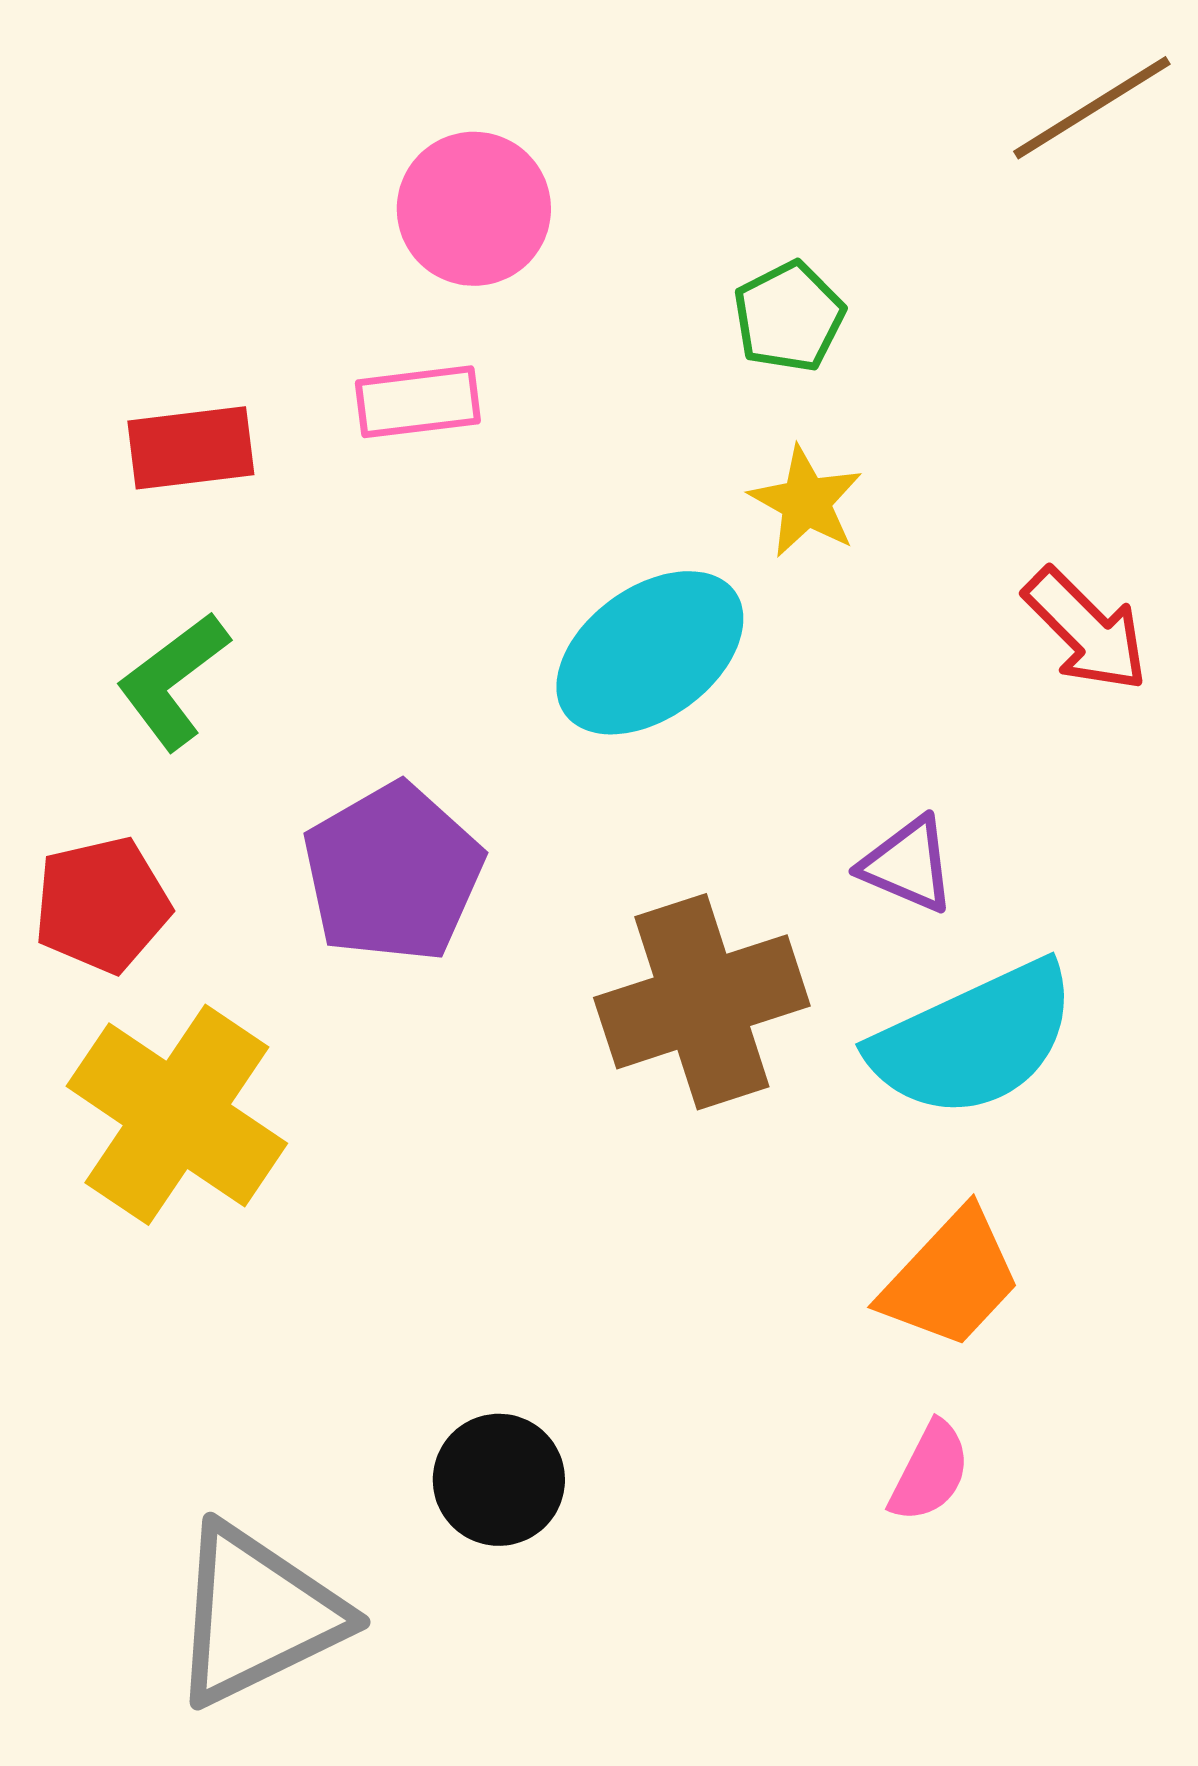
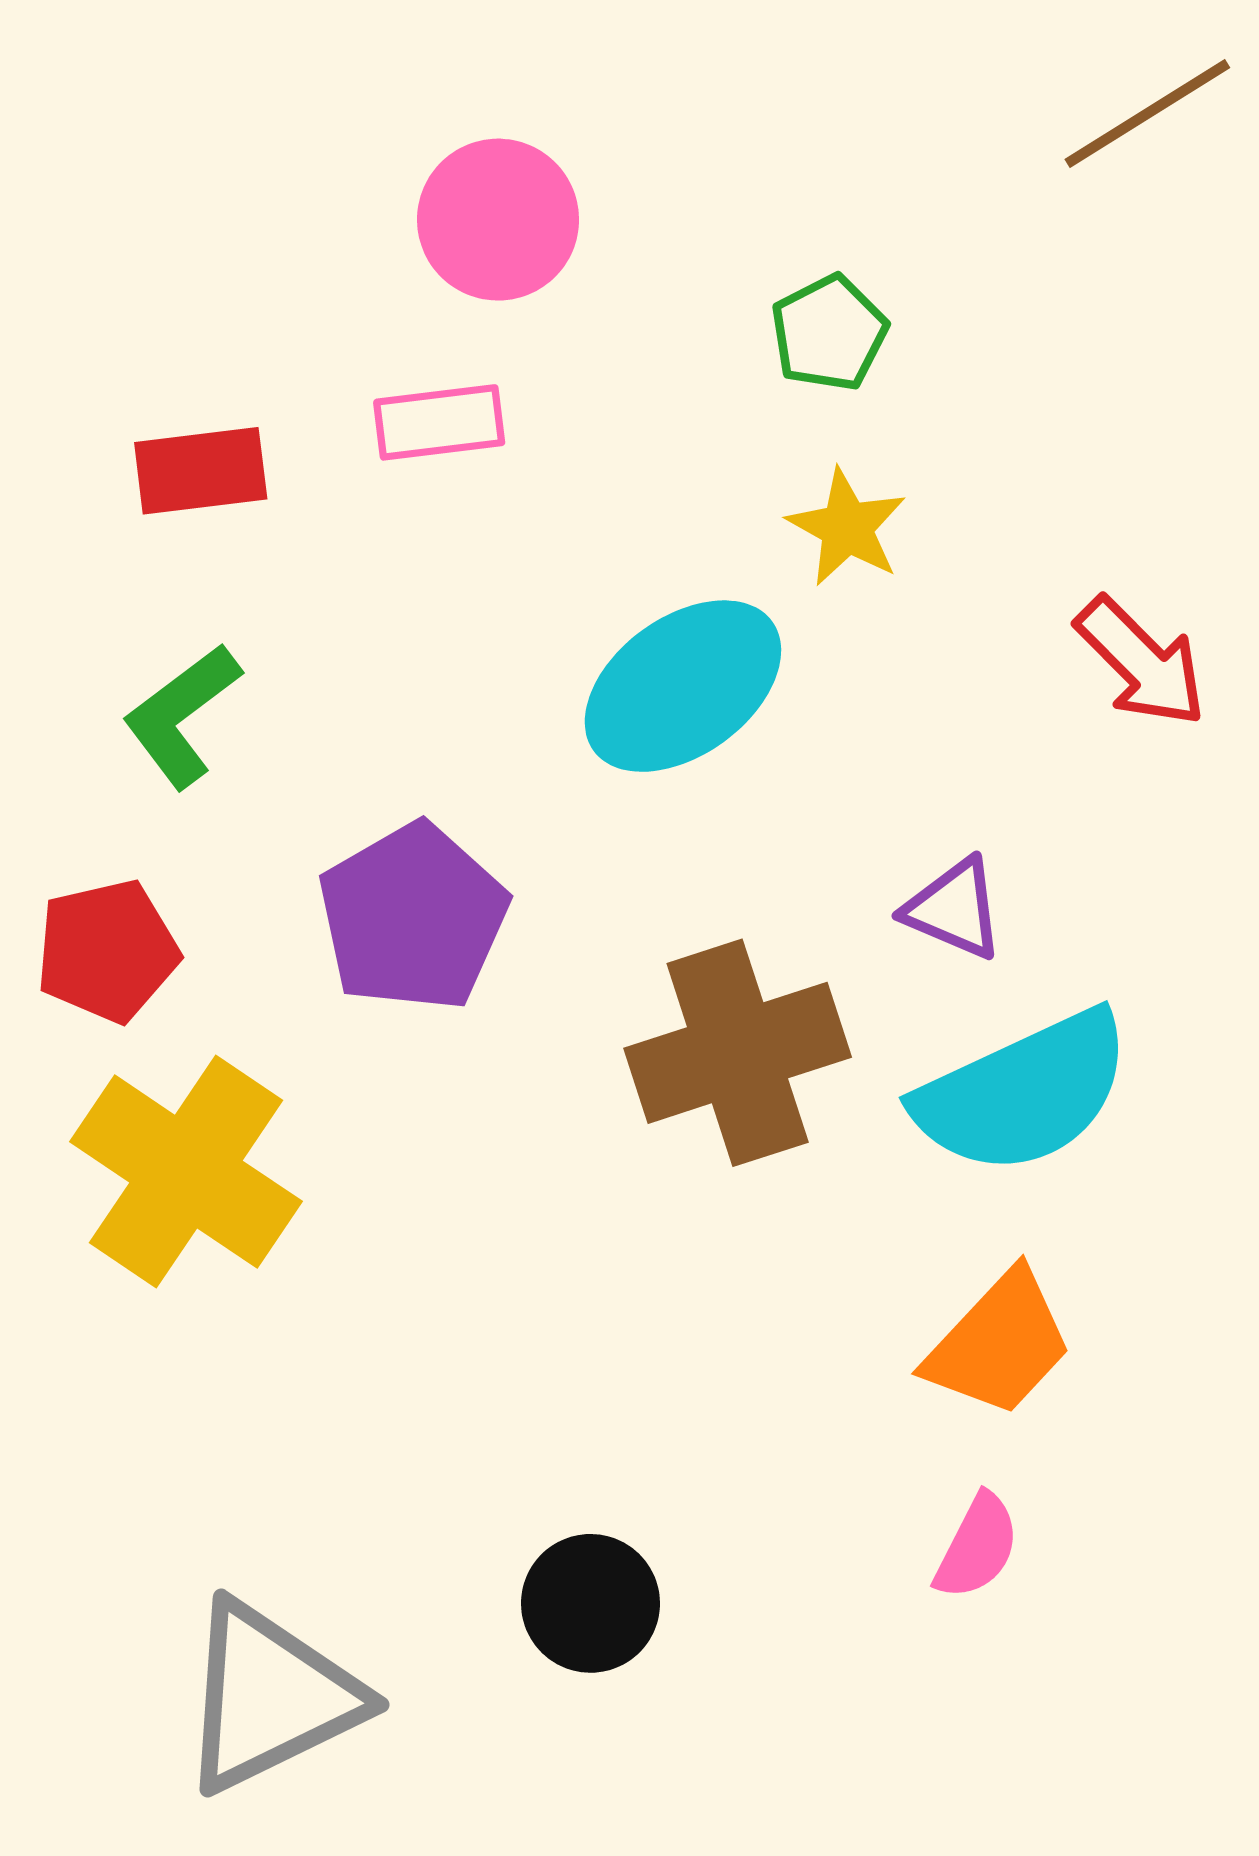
black circle: (499, 1480) -> (590, 1603), moved

